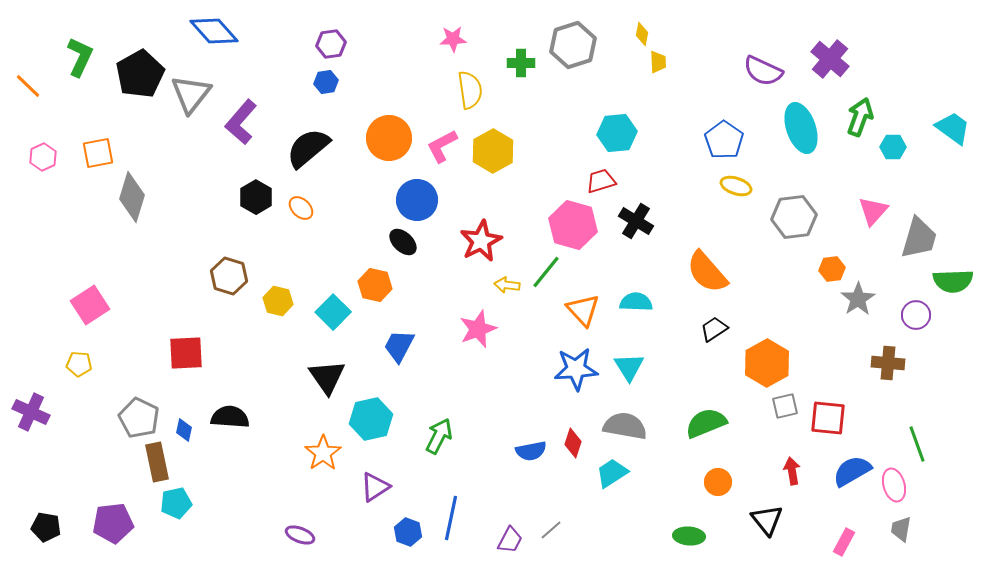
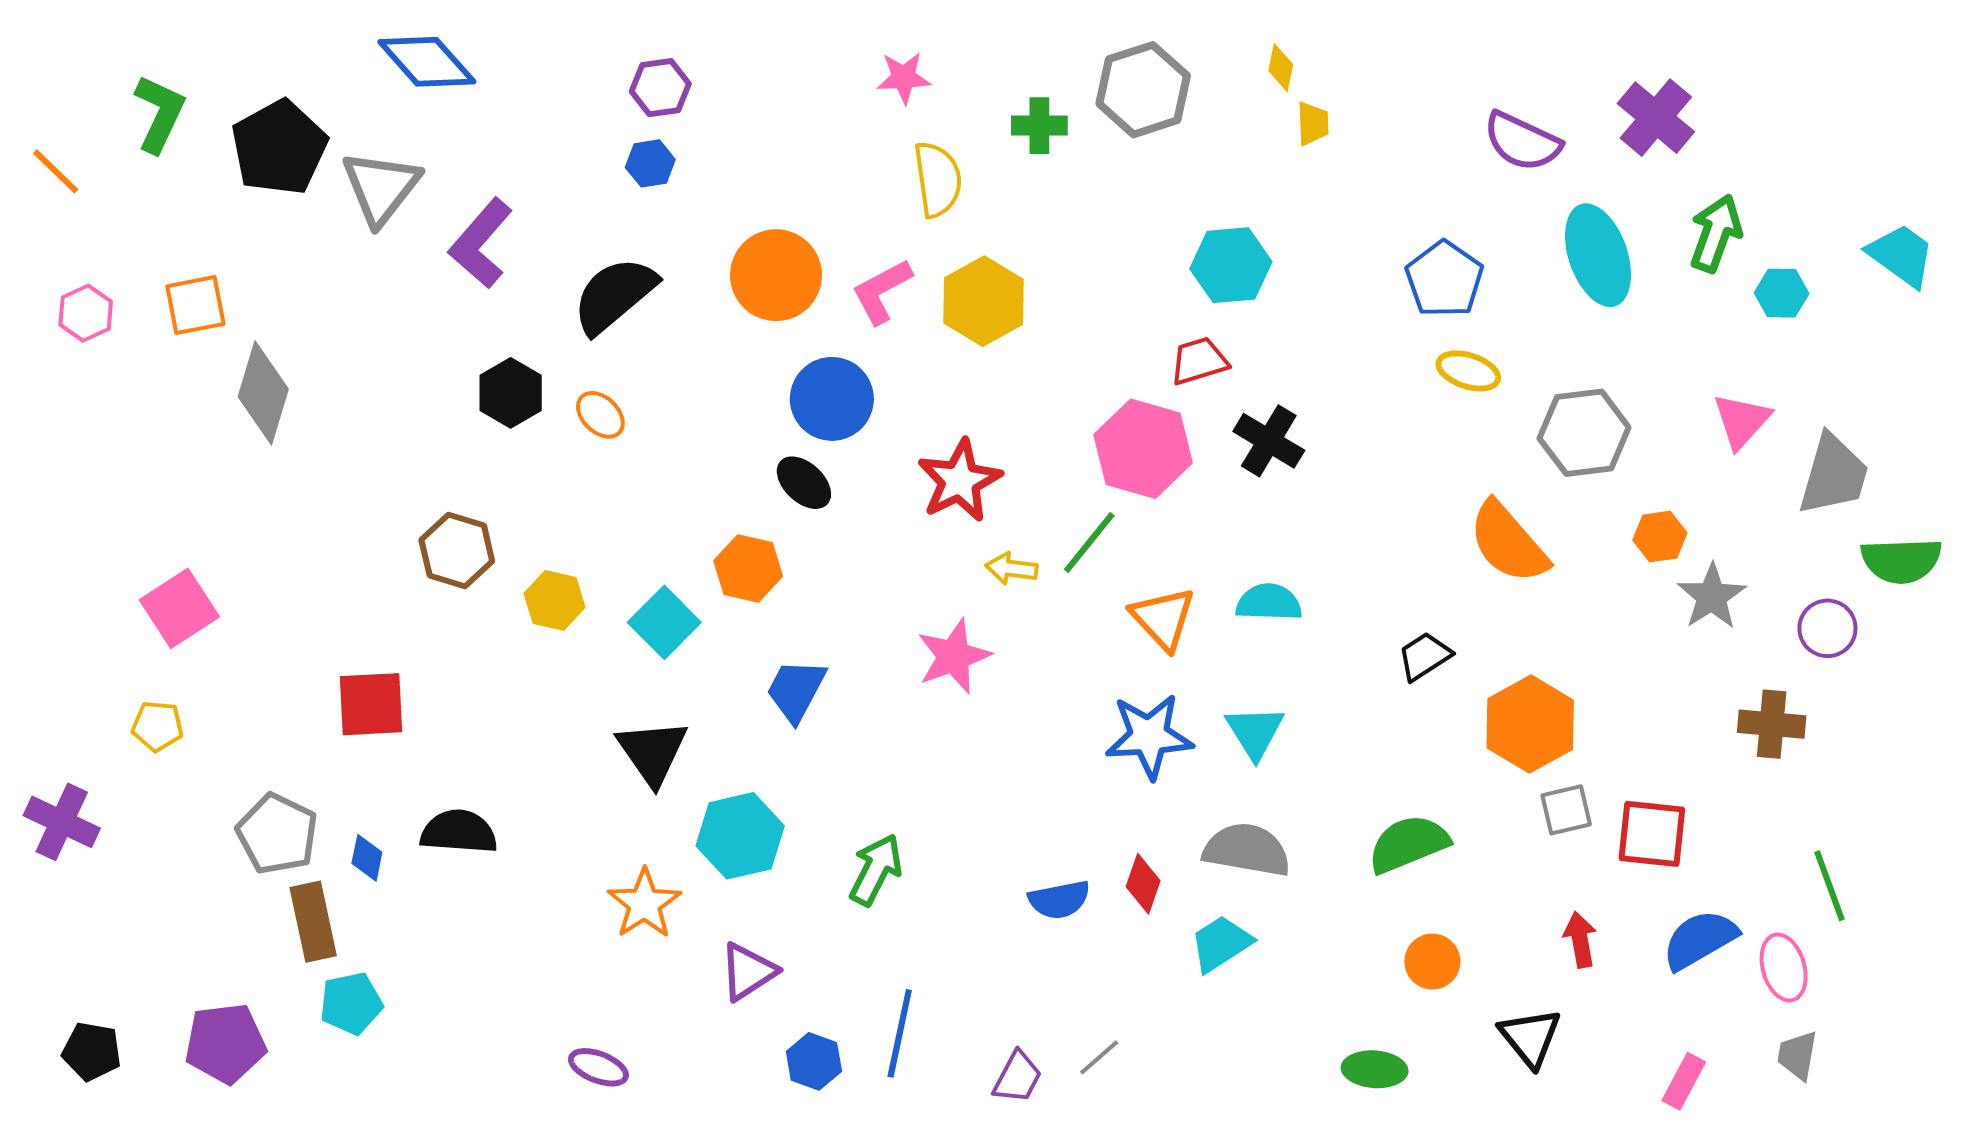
orange semicircle: (707, 272) -> (1508, 543), moved

